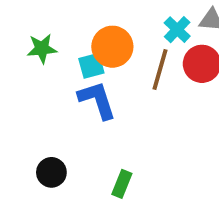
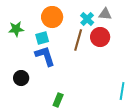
orange circle: (112, 47) -> (52, 17), moved
black circle: (51, 172) -> (21, 78), moved

